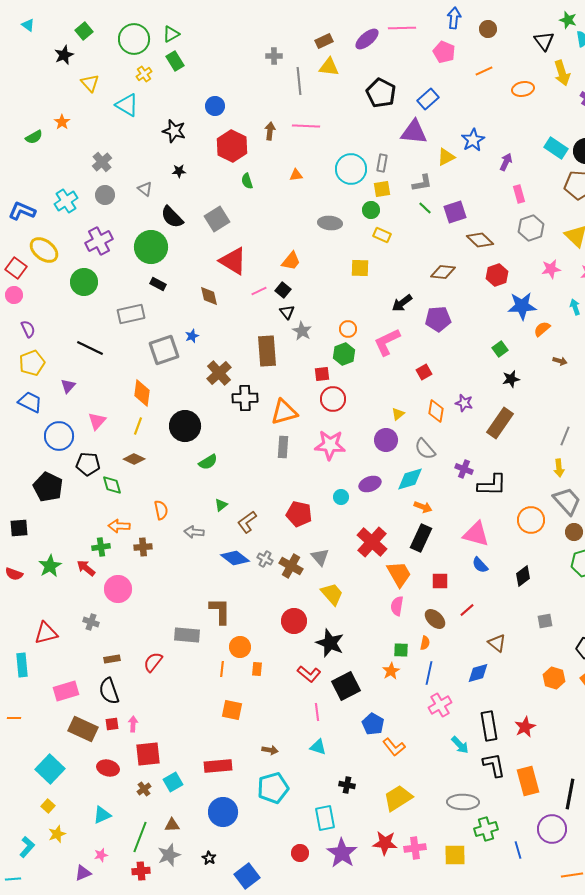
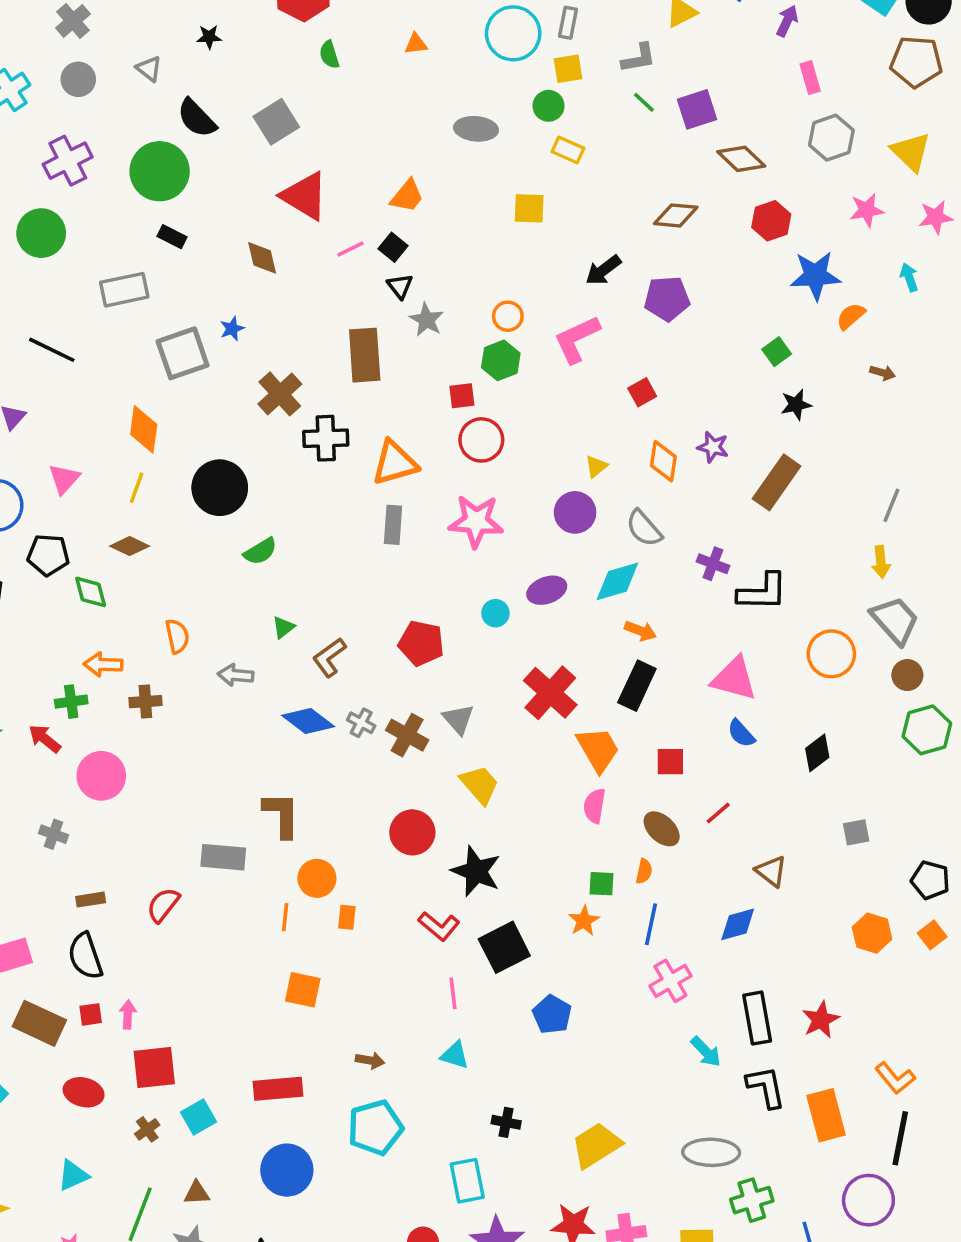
orange L-shape: (394, 747) -> (895, 1078), moved

